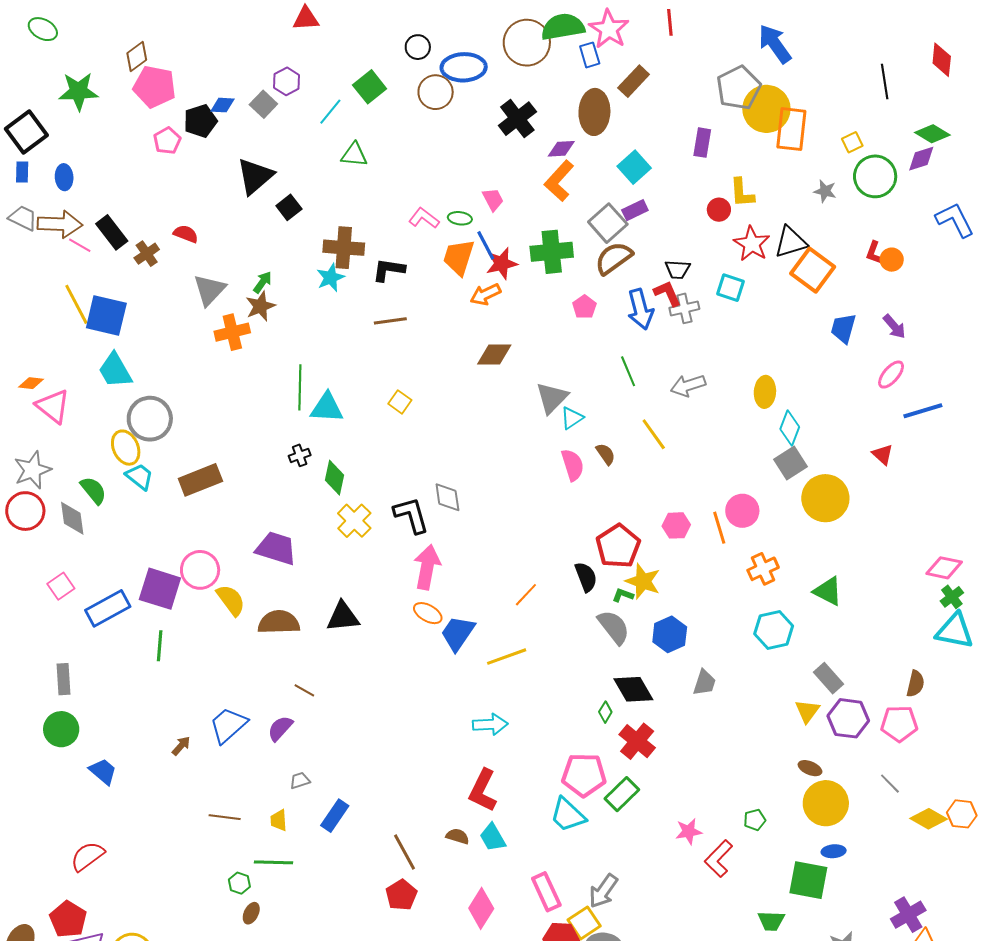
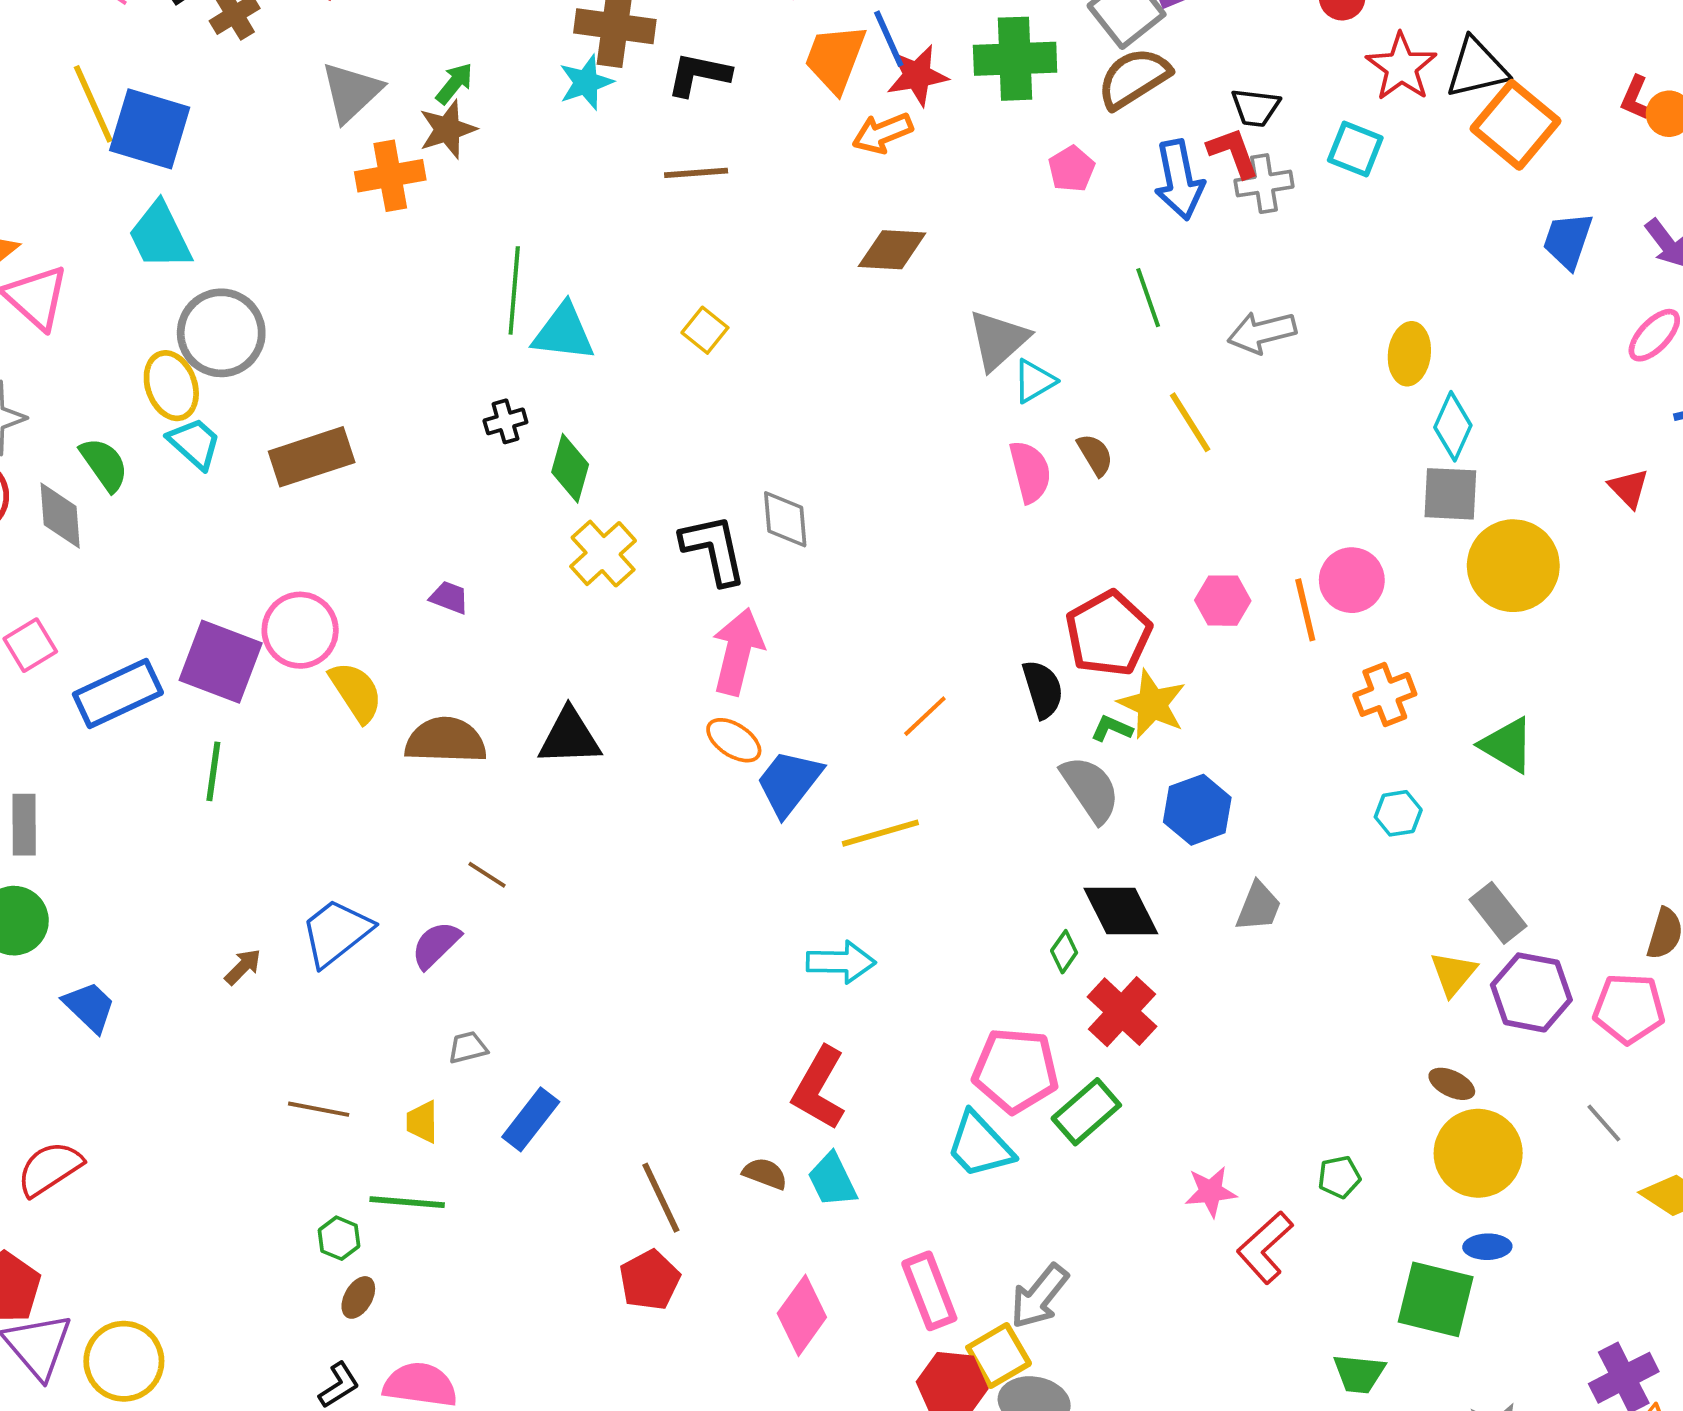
gray square: (791, 463) -> (1450, 494), turned 32
purple trapezoid: (276, 548) -> (449, 598), size x0.5
cyan hexagon: (774, 630) -> (1398, 813), size x0.6

